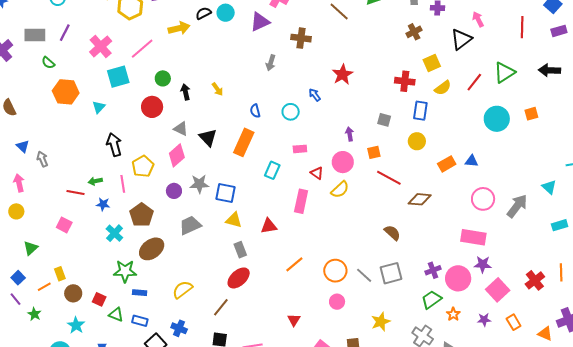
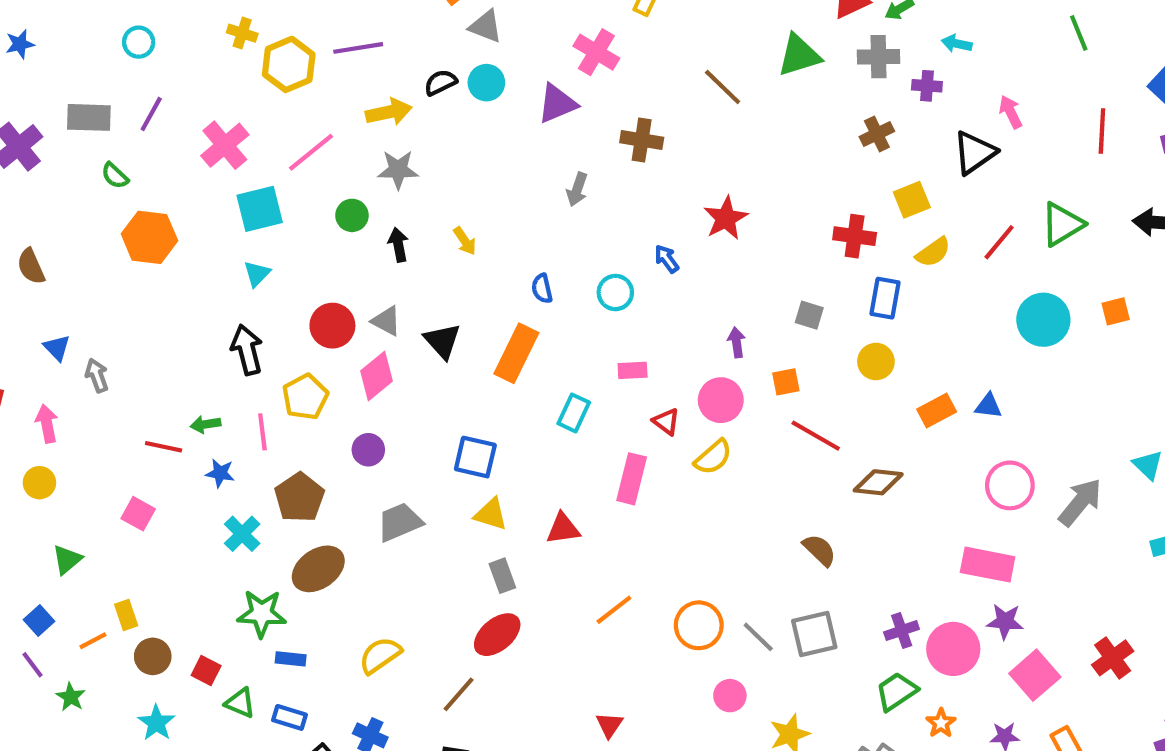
cyan triangle: (99, 107) -> (257, 274), moved
red circle: (152, 107) -> (332, 326), moved
gray star: (199, 184) -> (398, 170), moved
pink circle: (337, 302) -> (730, 696), moved

